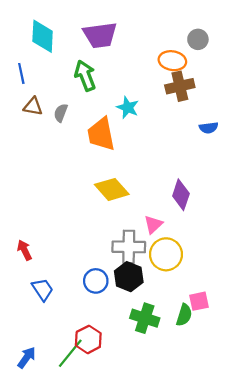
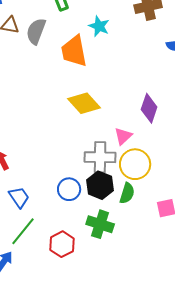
gray semicircle: (61, 113) -> (36, 31), size x1.5
green semicircle: (184, 315) -> (127, 193), moved
green cross: (145, 318) -> (100, 224), moved
green line: (70, 353) -> (23, 231), moved

